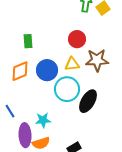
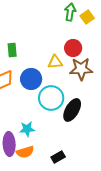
red circle: (77, 39) -> (73, 48), moved
yellow triangle: (72, 64) -> (55, 62), moved

